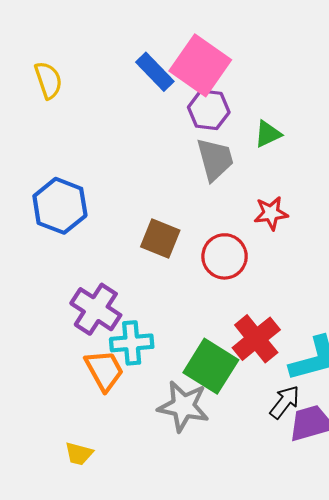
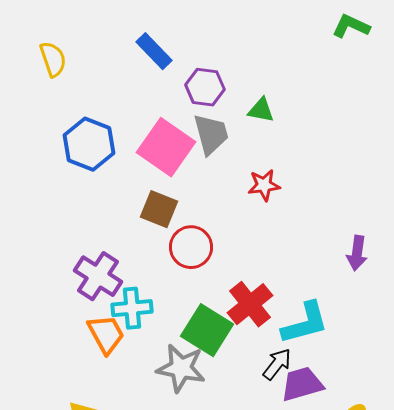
pink square: (200, 65) -> (166, 147), moved
green triangle: (268, 134) -> (261, 110), turned 36
blue hexagon: (60, 206) -> (89, 144), moved
red circle: (225, 256) -> (191, 247), moved

